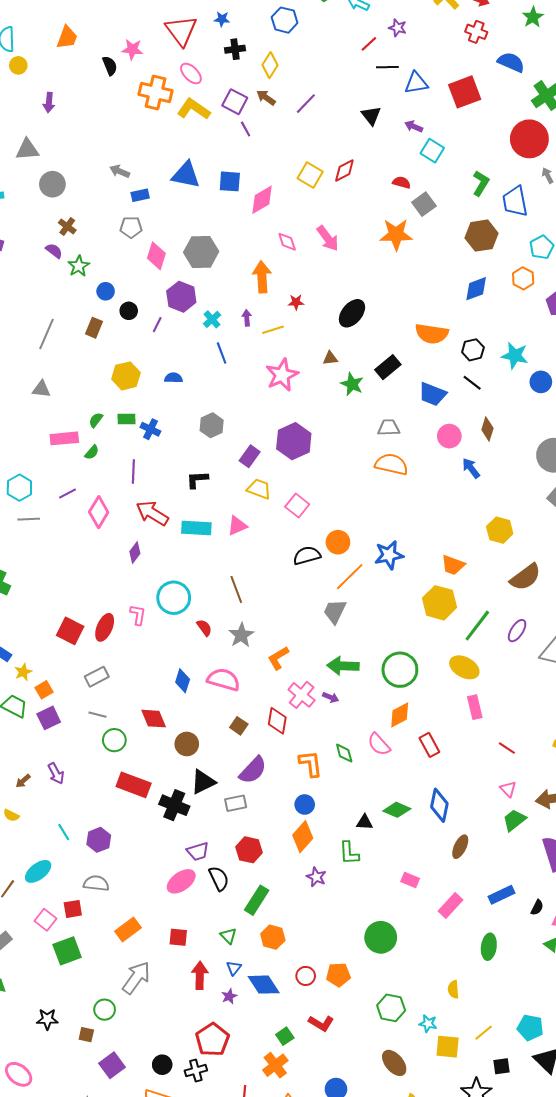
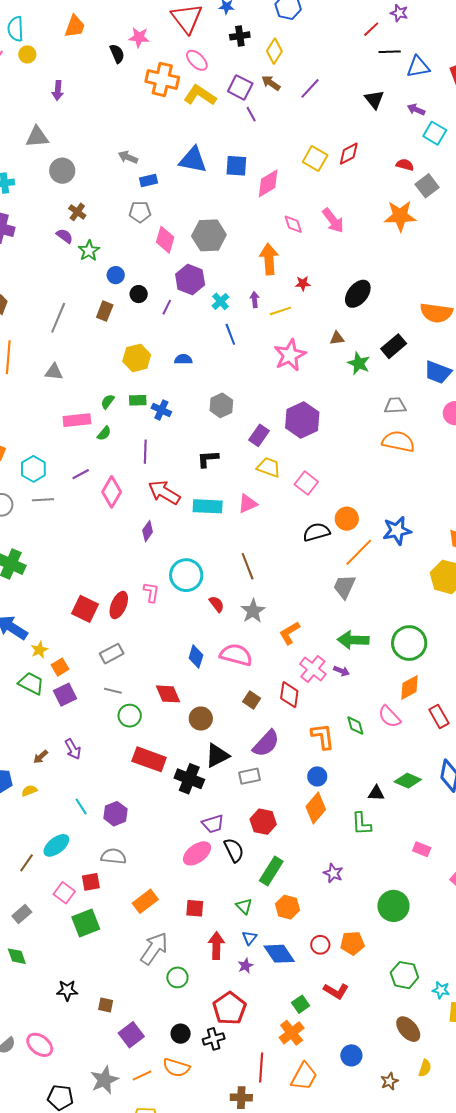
yellow semicircle: (11, 815) -> (29, 791), turned 133
purple star: (316, 877) -> (333, 873), moved
green circle: (105, 1010) -> (177, 977), moved

